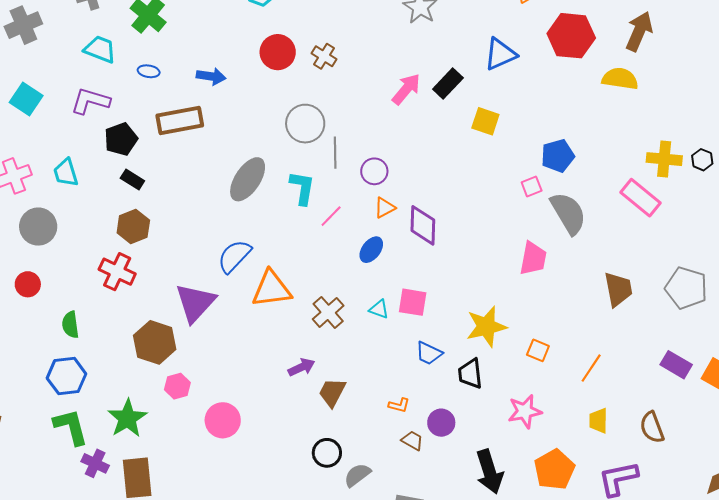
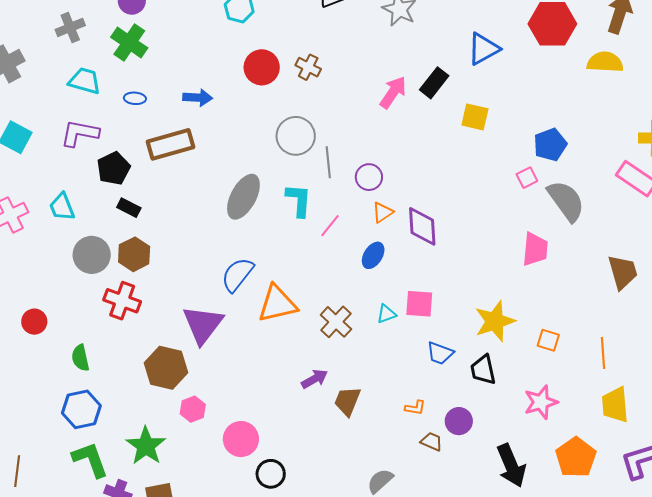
gray circle: (38, 227) -> (92, 255), moved
cyan triangle: (379, 309) -> (386, 314), turned -35
orange line: (591, 368) -> (603, 353), turned -32
yellow trapezoid: (598, 421) -> (615, 405), size x1.4
black circle: (327, 453) -> (271, 474), moved

